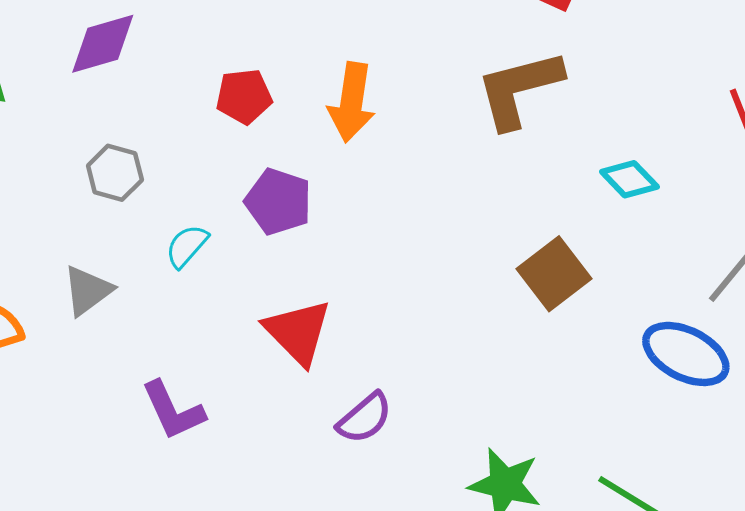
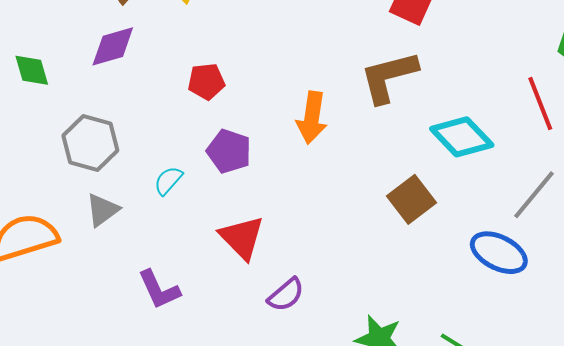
orange arrow: (352, 102) -> (312, 118), moved
gray hexagon: (115, 173) -> (90, 143), moved, size x1.5
cyan diamond: (629, 179) -> (462, 137), size x1.6

